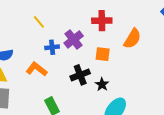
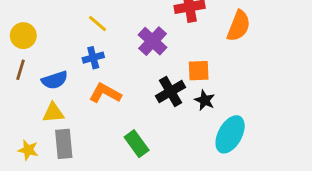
blue cross: (52, 47) -> (93, 58), moved
orange square: (103, 54) -> (199, 71), moved

